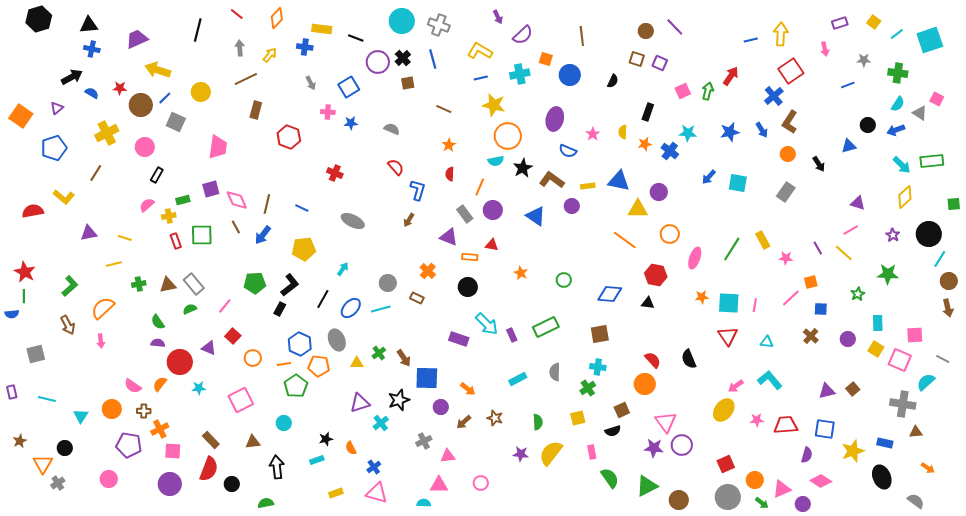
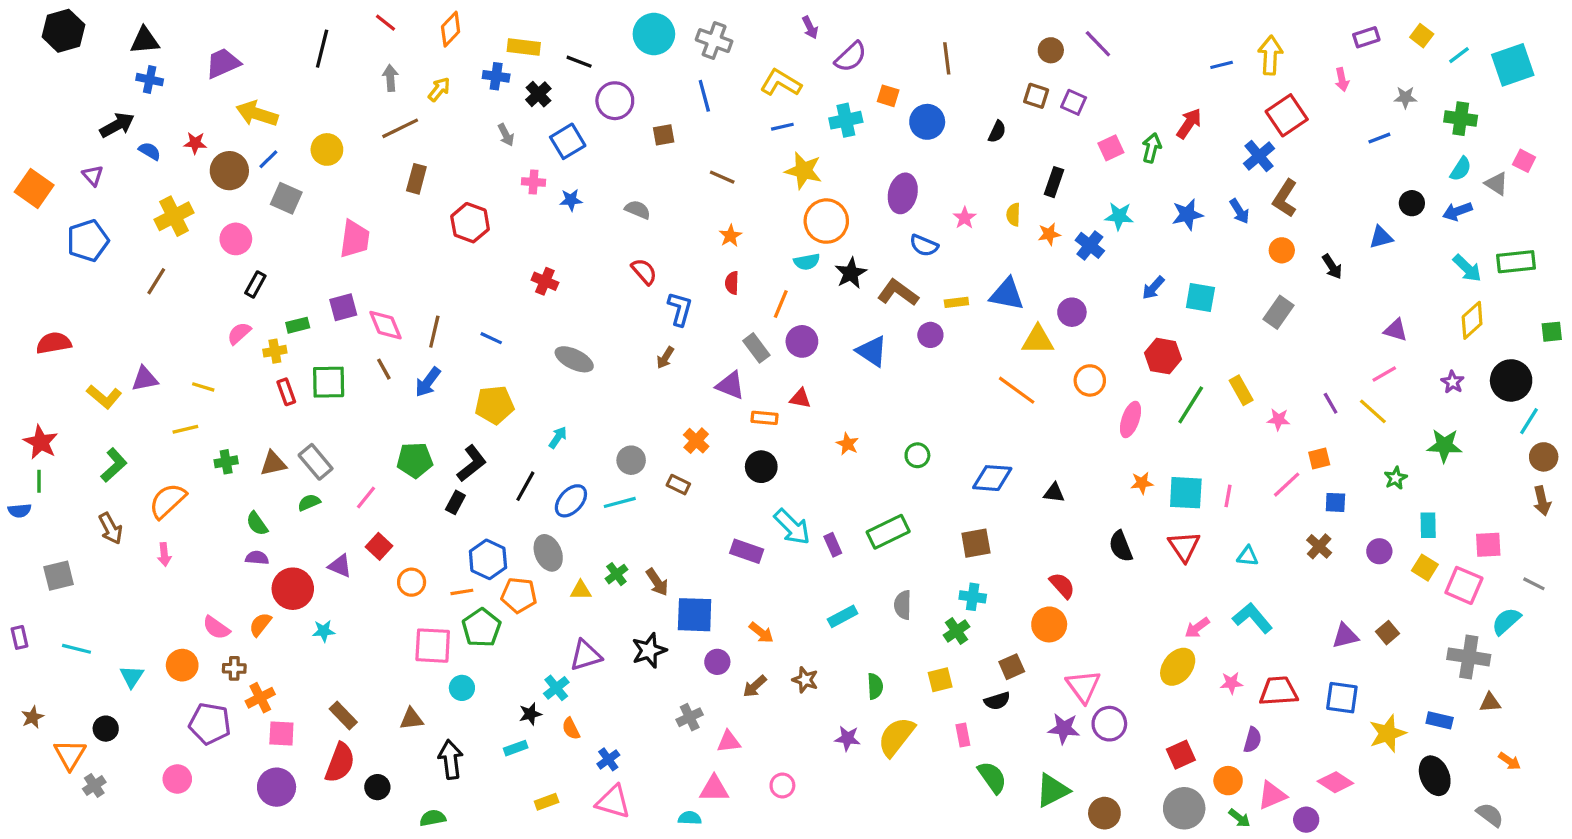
black cross: (403, 58) -> (538, 94), moved
purple triangle: (57, 108) -> (93, 176), turned -32
yellow L-shape: (64, 197) -> (104, 397), moved
red hexagon: (656, 275) -> (1163, 356), moved
black semicircle: (689, 359) -> (1121, 546), moved
pink square: (241, 400) -> (433, 646), moved, turned 30
cyan cross: (381, 423) -> (556, 688), moved
purple semicircle: (807, 455) -> (1252, 740), moved

